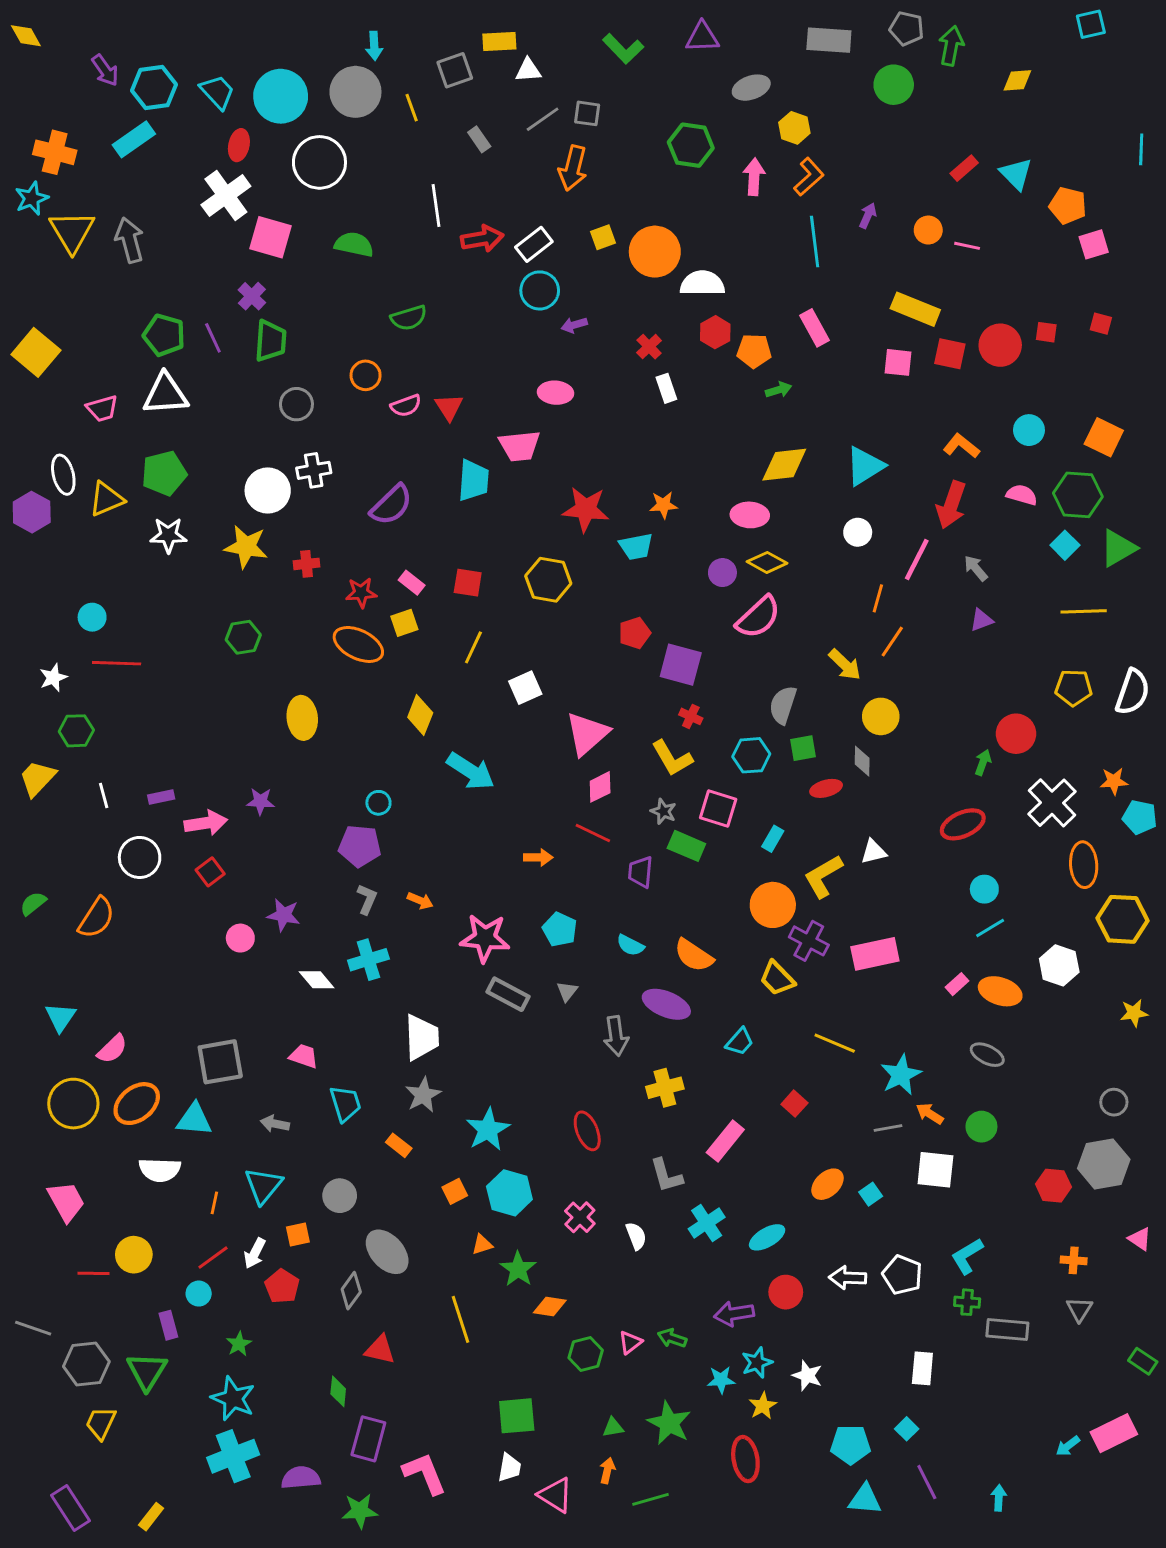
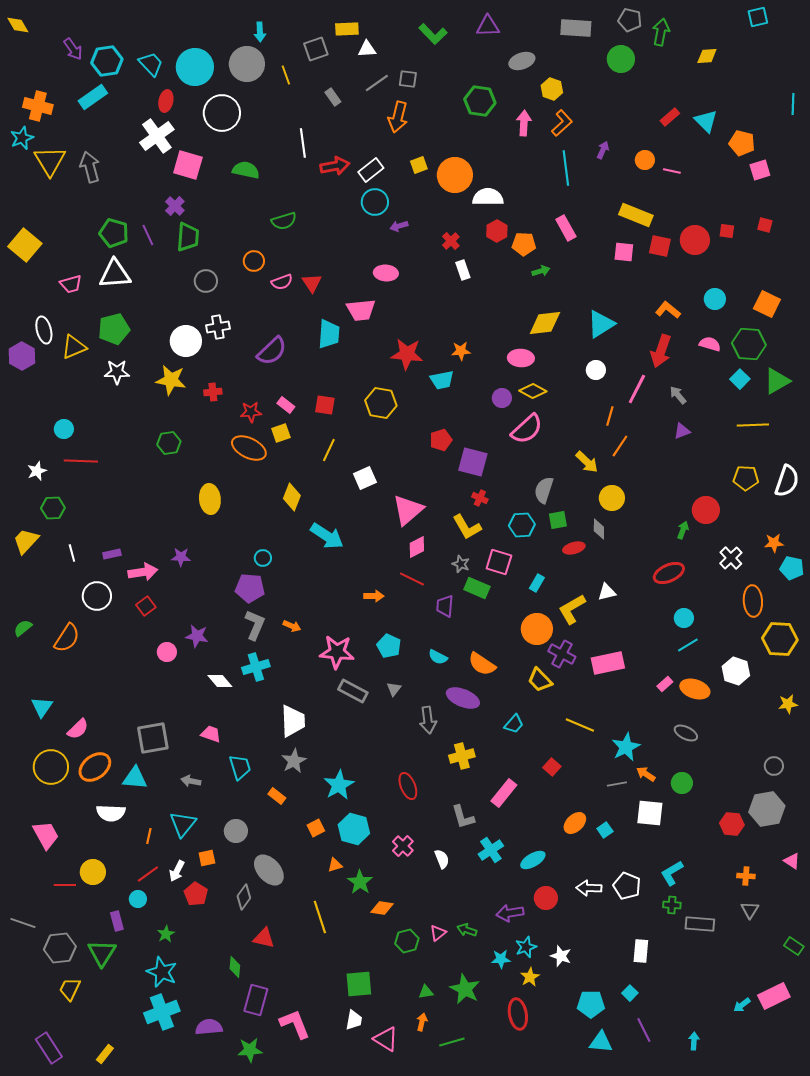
white cross: (1052, 803) -> (731, 558), size x0.7
gray L-shape: (367, 899) -> (255, 625), size x1.4

